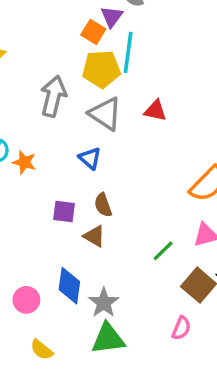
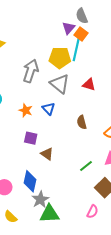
orange square: (93, 32) -> (81, 34), moved
orange star: (24, 162) -> (26, 110), moved
brown semicircle: (103, 205) -> (82, 122), moved
gray star: (104, 303) -> (40, 200), moved

